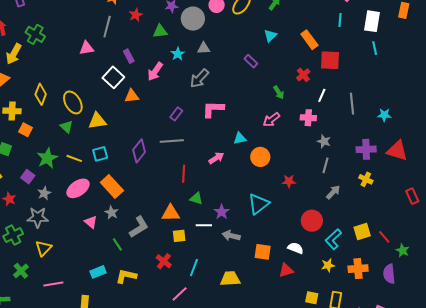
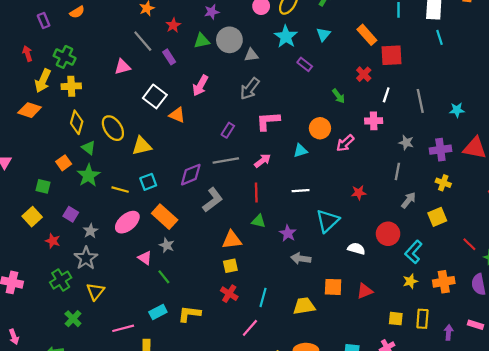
gray circle: (193, 19) -> (229, 40), moved
gray line: (107, 27) -> (143, 41), turned -50
cyan star: (178, 54) -> (286, 37), moved, size x1.5
purple rectangle: (129, 56) -> (169, 57), moved
orange triangle: (132, 96) -> (177, 115), turned 35
yellow cross: (12, 111) -> (71, 86), moved
pink arrow: (271, 120) -> (345, 143), moved
green triangle: (66, 127) -> (89, 148), moved
orange square: (26, 130) -> (64, 163), turned 32
gray star: (324, 141) -> (406, 143), moved
purple diamond: (139, 151) -> (191, 175), turned 35
orange circle: (260, 157) -> (320, 128), moved
green star: (47, 158) -> (88, 175), moved
pink arrow: (216, 158) -> (263, 161), moved
red line: (184, 174) -> (256, 192), moved
gray star: (38, 217) -> (86, 258), turned -30
white line: (204, 225) -> (301, 191), moved
gray L-shape: (139, 227) -> (213, 200), moved
yellow square: (362, 231) -> (437, 217), moved
yellow square: (179, 236) -> (230, 266), moved
green line: (117, 244) -> (164, 277), moved
white semicircle: (296, 248) -> (356, 249), moved
orange square: (263, 252) -> (333, 287), moved
pink line: (53, 284) -> (123, 328), moved

